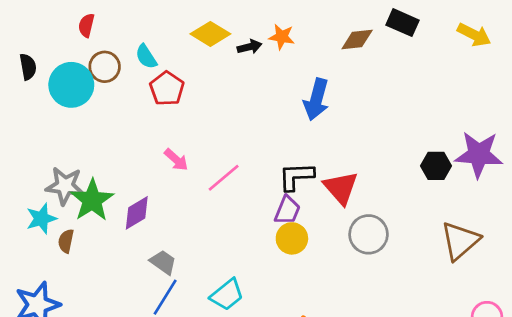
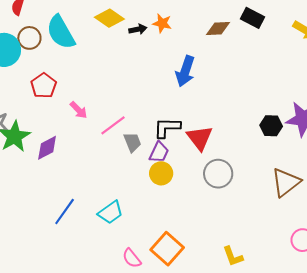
cyan semicircle: (146, 57) -> (61, 32), size x1.8
red pentagon: (167, 89) -> (44, 86), moved
gray trapezoid: (163, 262) -> (132, 142), moved, turned 30

